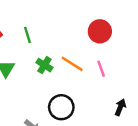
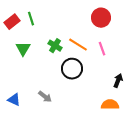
green line: (28, 35) -> (31, 19), moved
black circle: (61, 107) -> (72, 69), moved

